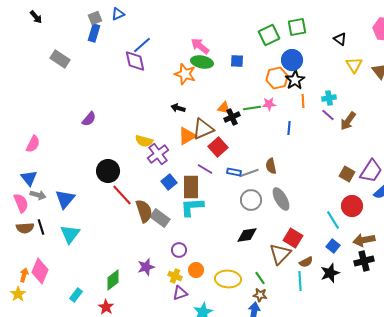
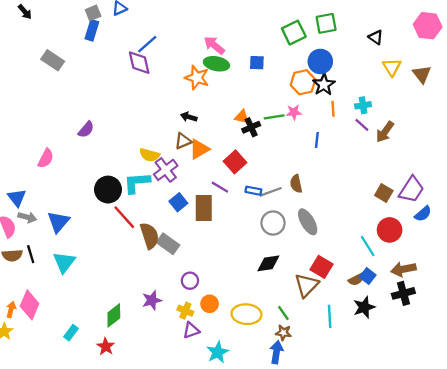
brown triangle: (203, 129) -> (183, 141), moved, size x0.7
pink semicircle: (33, 144) -> (46, 158), moved
cyan L-shape: (192, 207) -> (137, 183), moved
brown semicircle: (306, 262) -> (356, 280), moved

